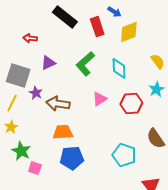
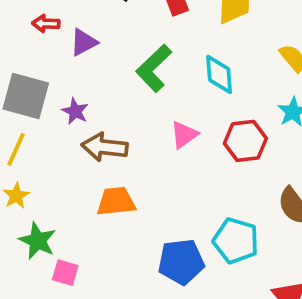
purple triangle: (48, 63) -> (84, 42), moved
purple star: (36, 93) -> (75, 111), moved
blue pentagon: (72, 158) -> (181, 262), moved

